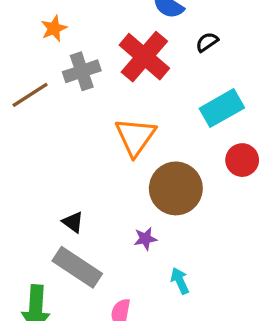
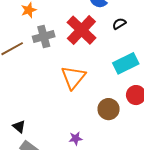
brown circle: (176, 188) -> (109, 109), moved, size x0.7
black triangle: (73, 222) -> (19, 127), moved

